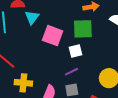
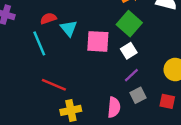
green square: (83, 29) -> (129, 24), turned -30
yellow cross: (23, 83) -> (71, 110), moved

